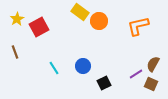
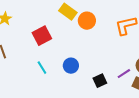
red square: (39, 27) -> (42, 36), moved
black square: (104, 83) -> (100, 81), moved

